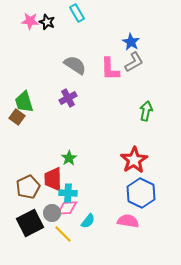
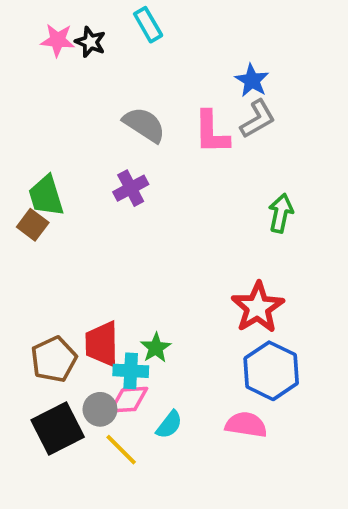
green star: (69, 158) -> (156, 348), moved

